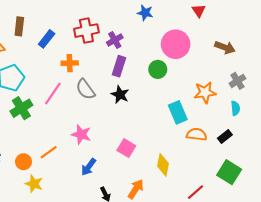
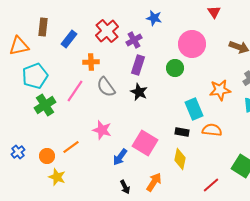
blue star: (145, 13) -> (154, 18), moved
red cross: (86, 31) -> (107, 31), turned -30
black rectangle: (225, 137) -> (182, 132), moved, turned 48
pink square: (126, 148) -> (145, 143), size x1.4
blue arrow: (89, 167) -> (120, 157), moved

